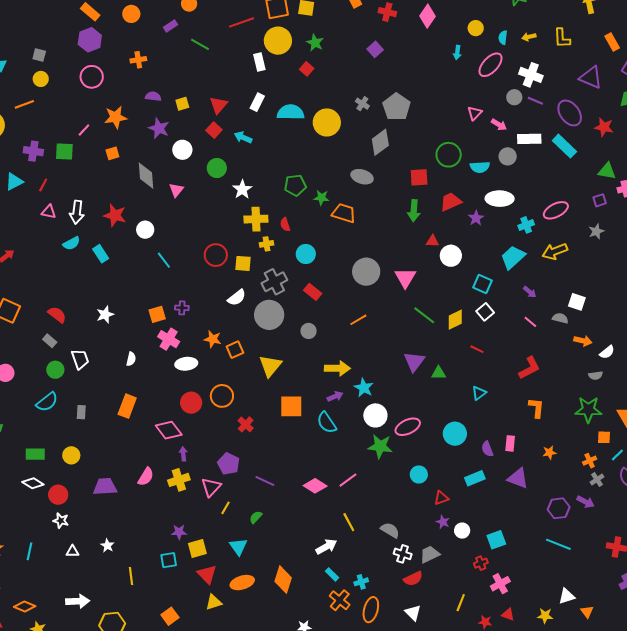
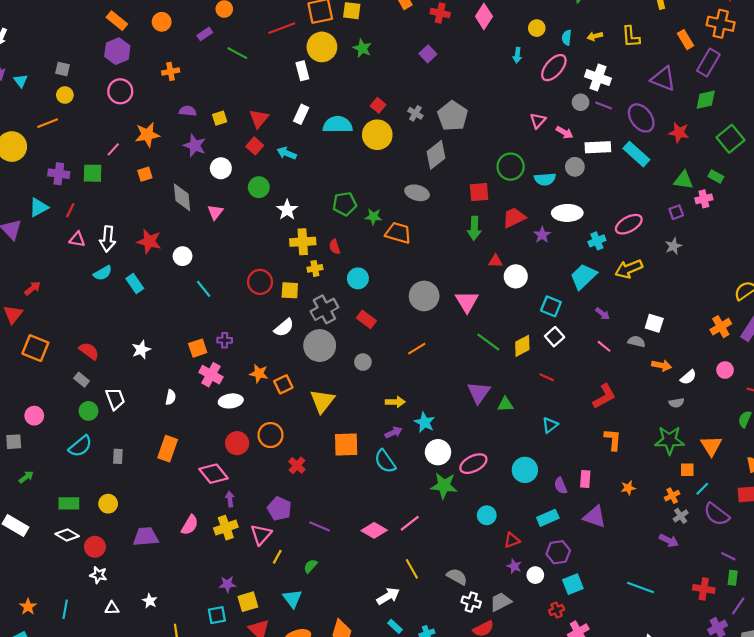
red square: (307, 69) -> (378, 105), moved
yellow arrow: (337, 368) -> (395, 402), size x0.7
purple hexagon: (559, 508) -> (558, 552), moved

